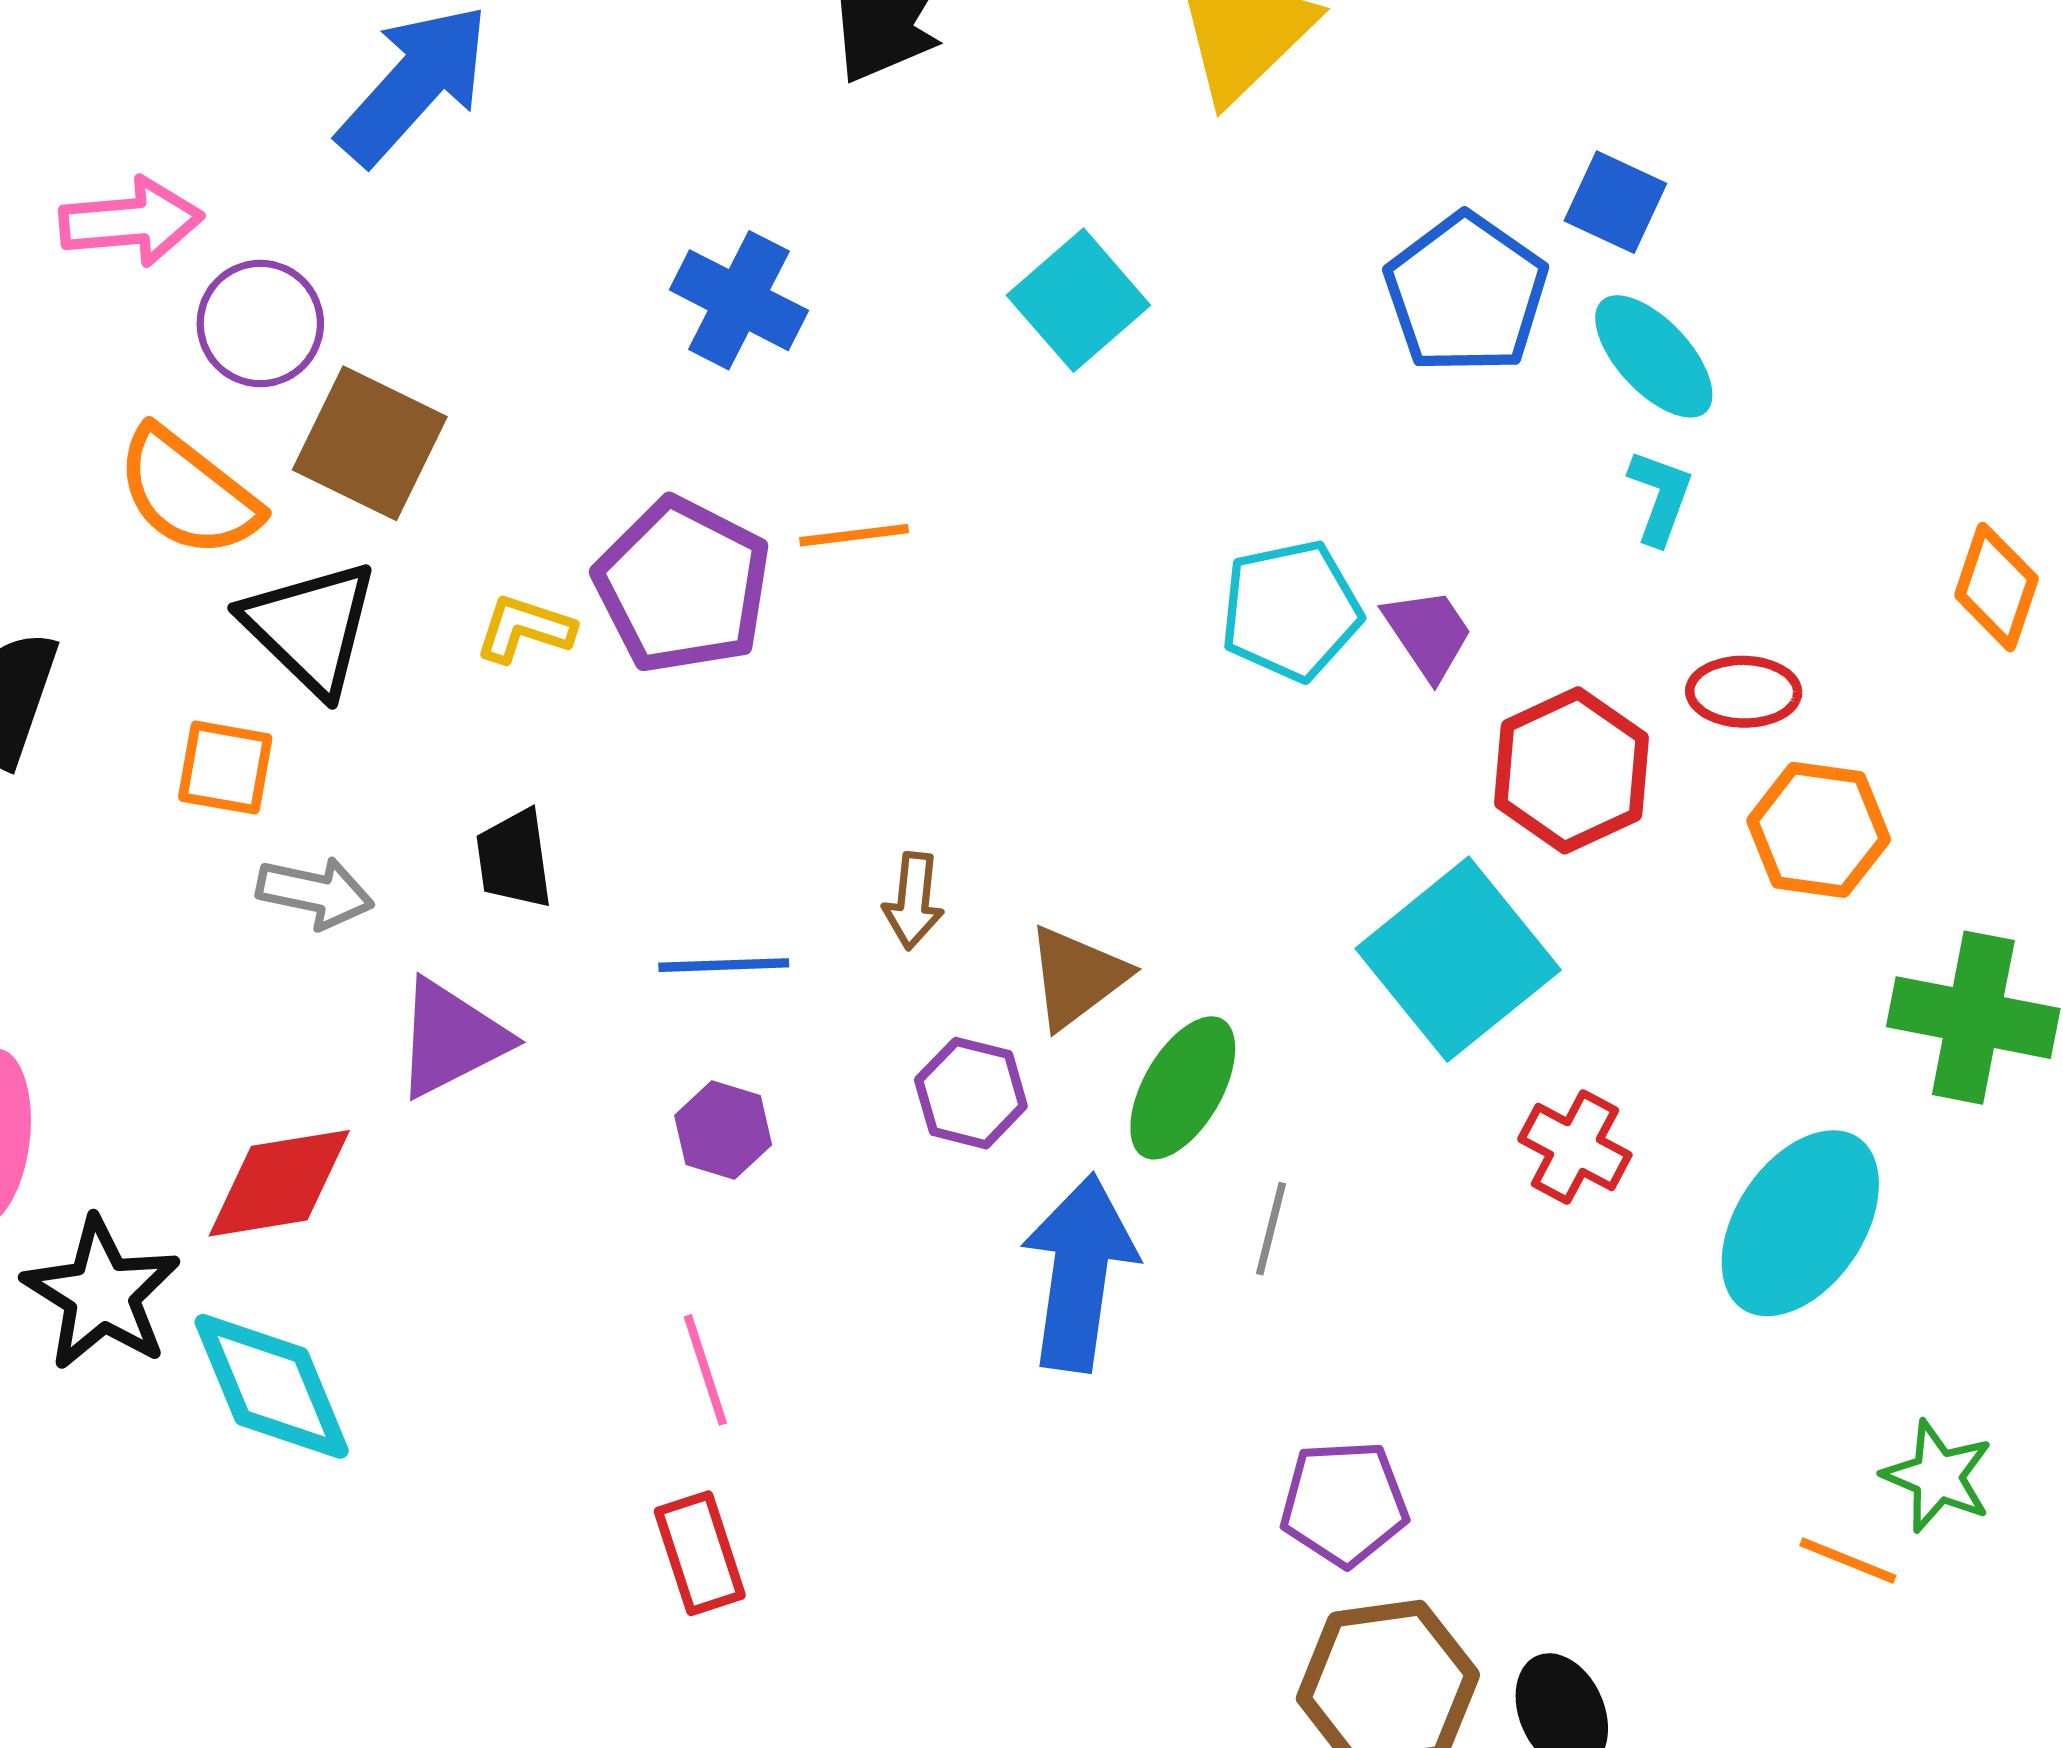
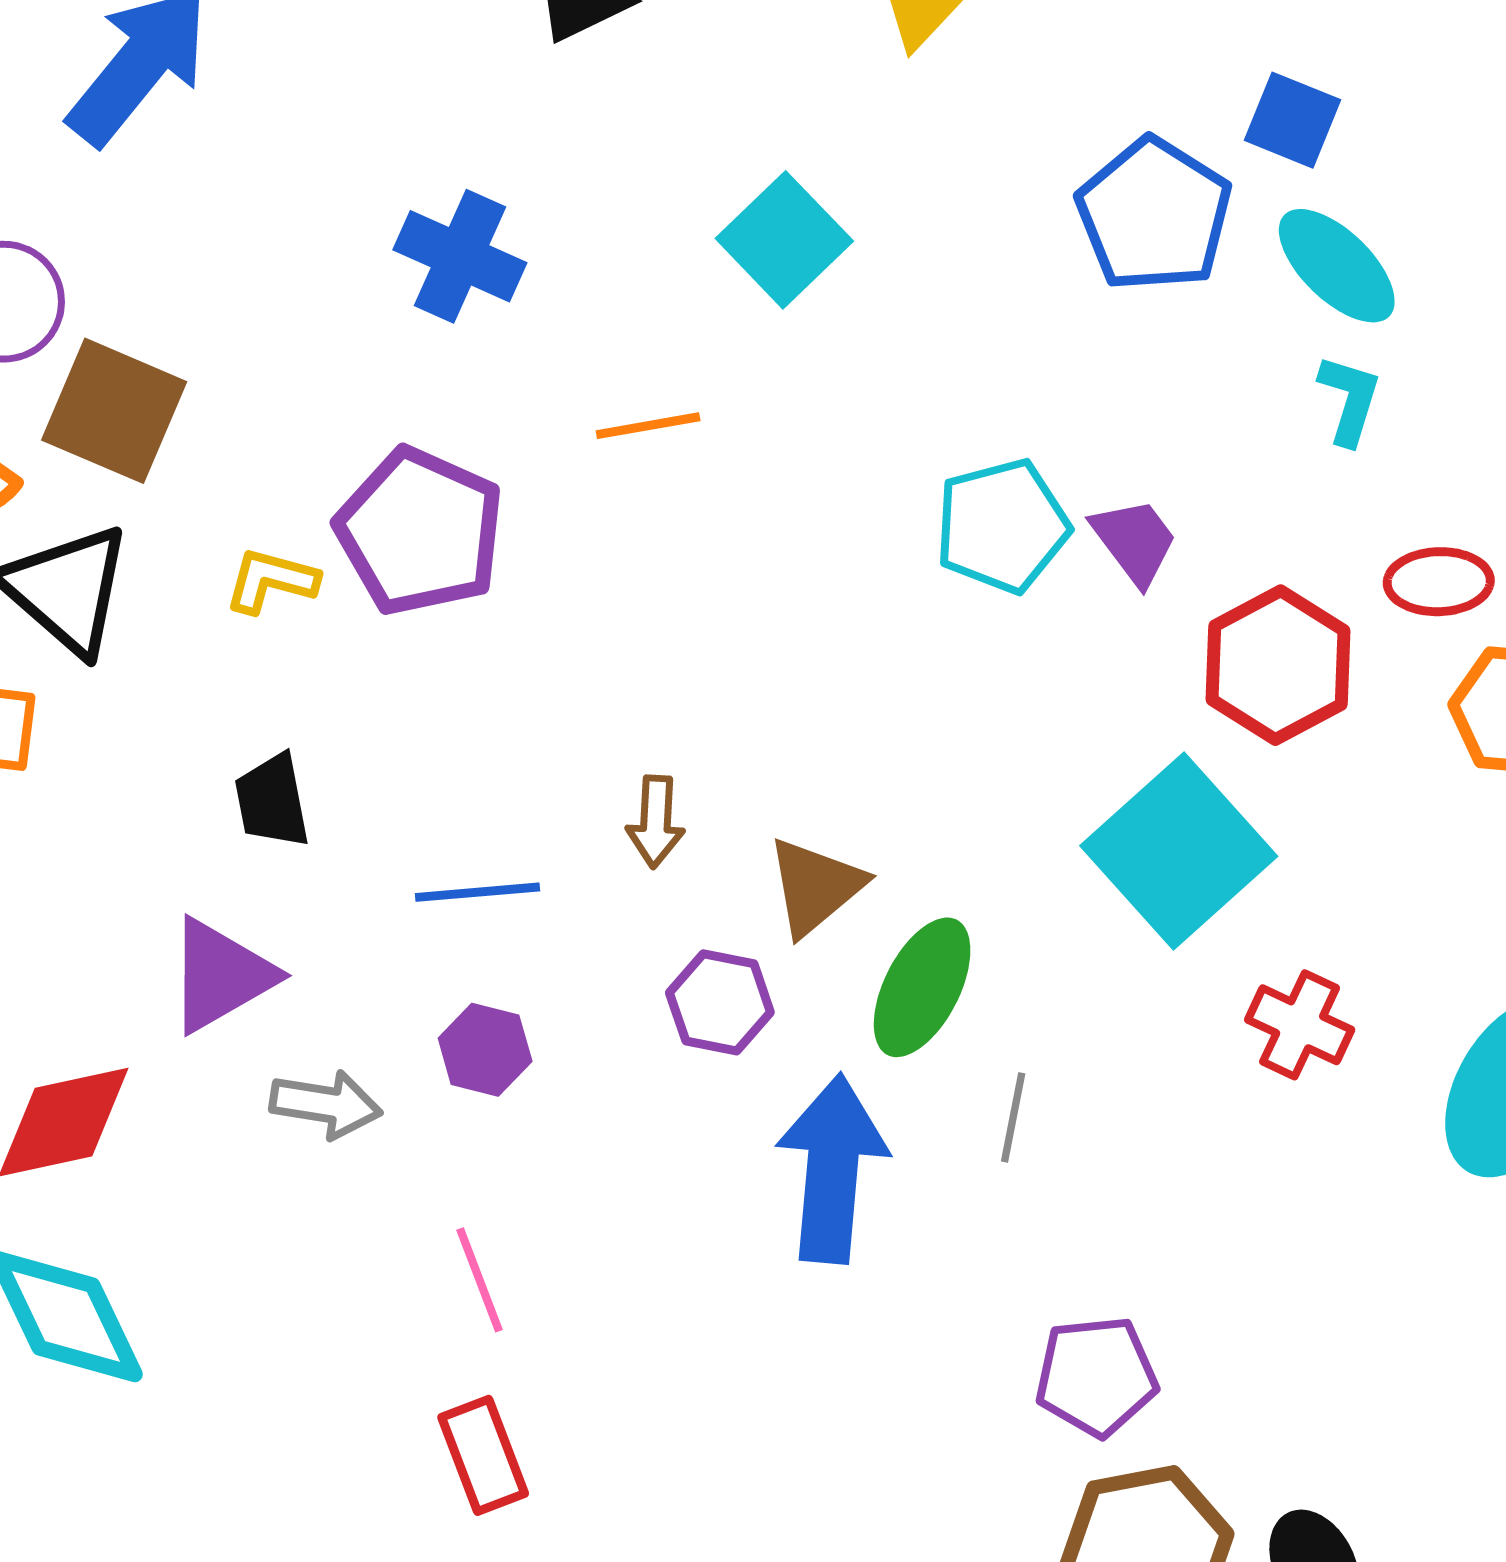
orange line: (854, 535) -> (648, 426), moved
gray arrow: (315, 893) -> (326, 1104), moved

